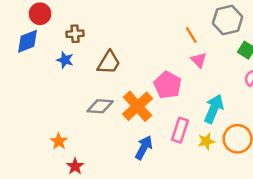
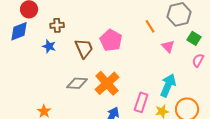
pink triangle: (199, 60) -> (168, 46), moved
brown trapezoid: (109, 63) -> (84, 48), turned -55
pink pentagon: (168, 85) -> (111, 40), moved

